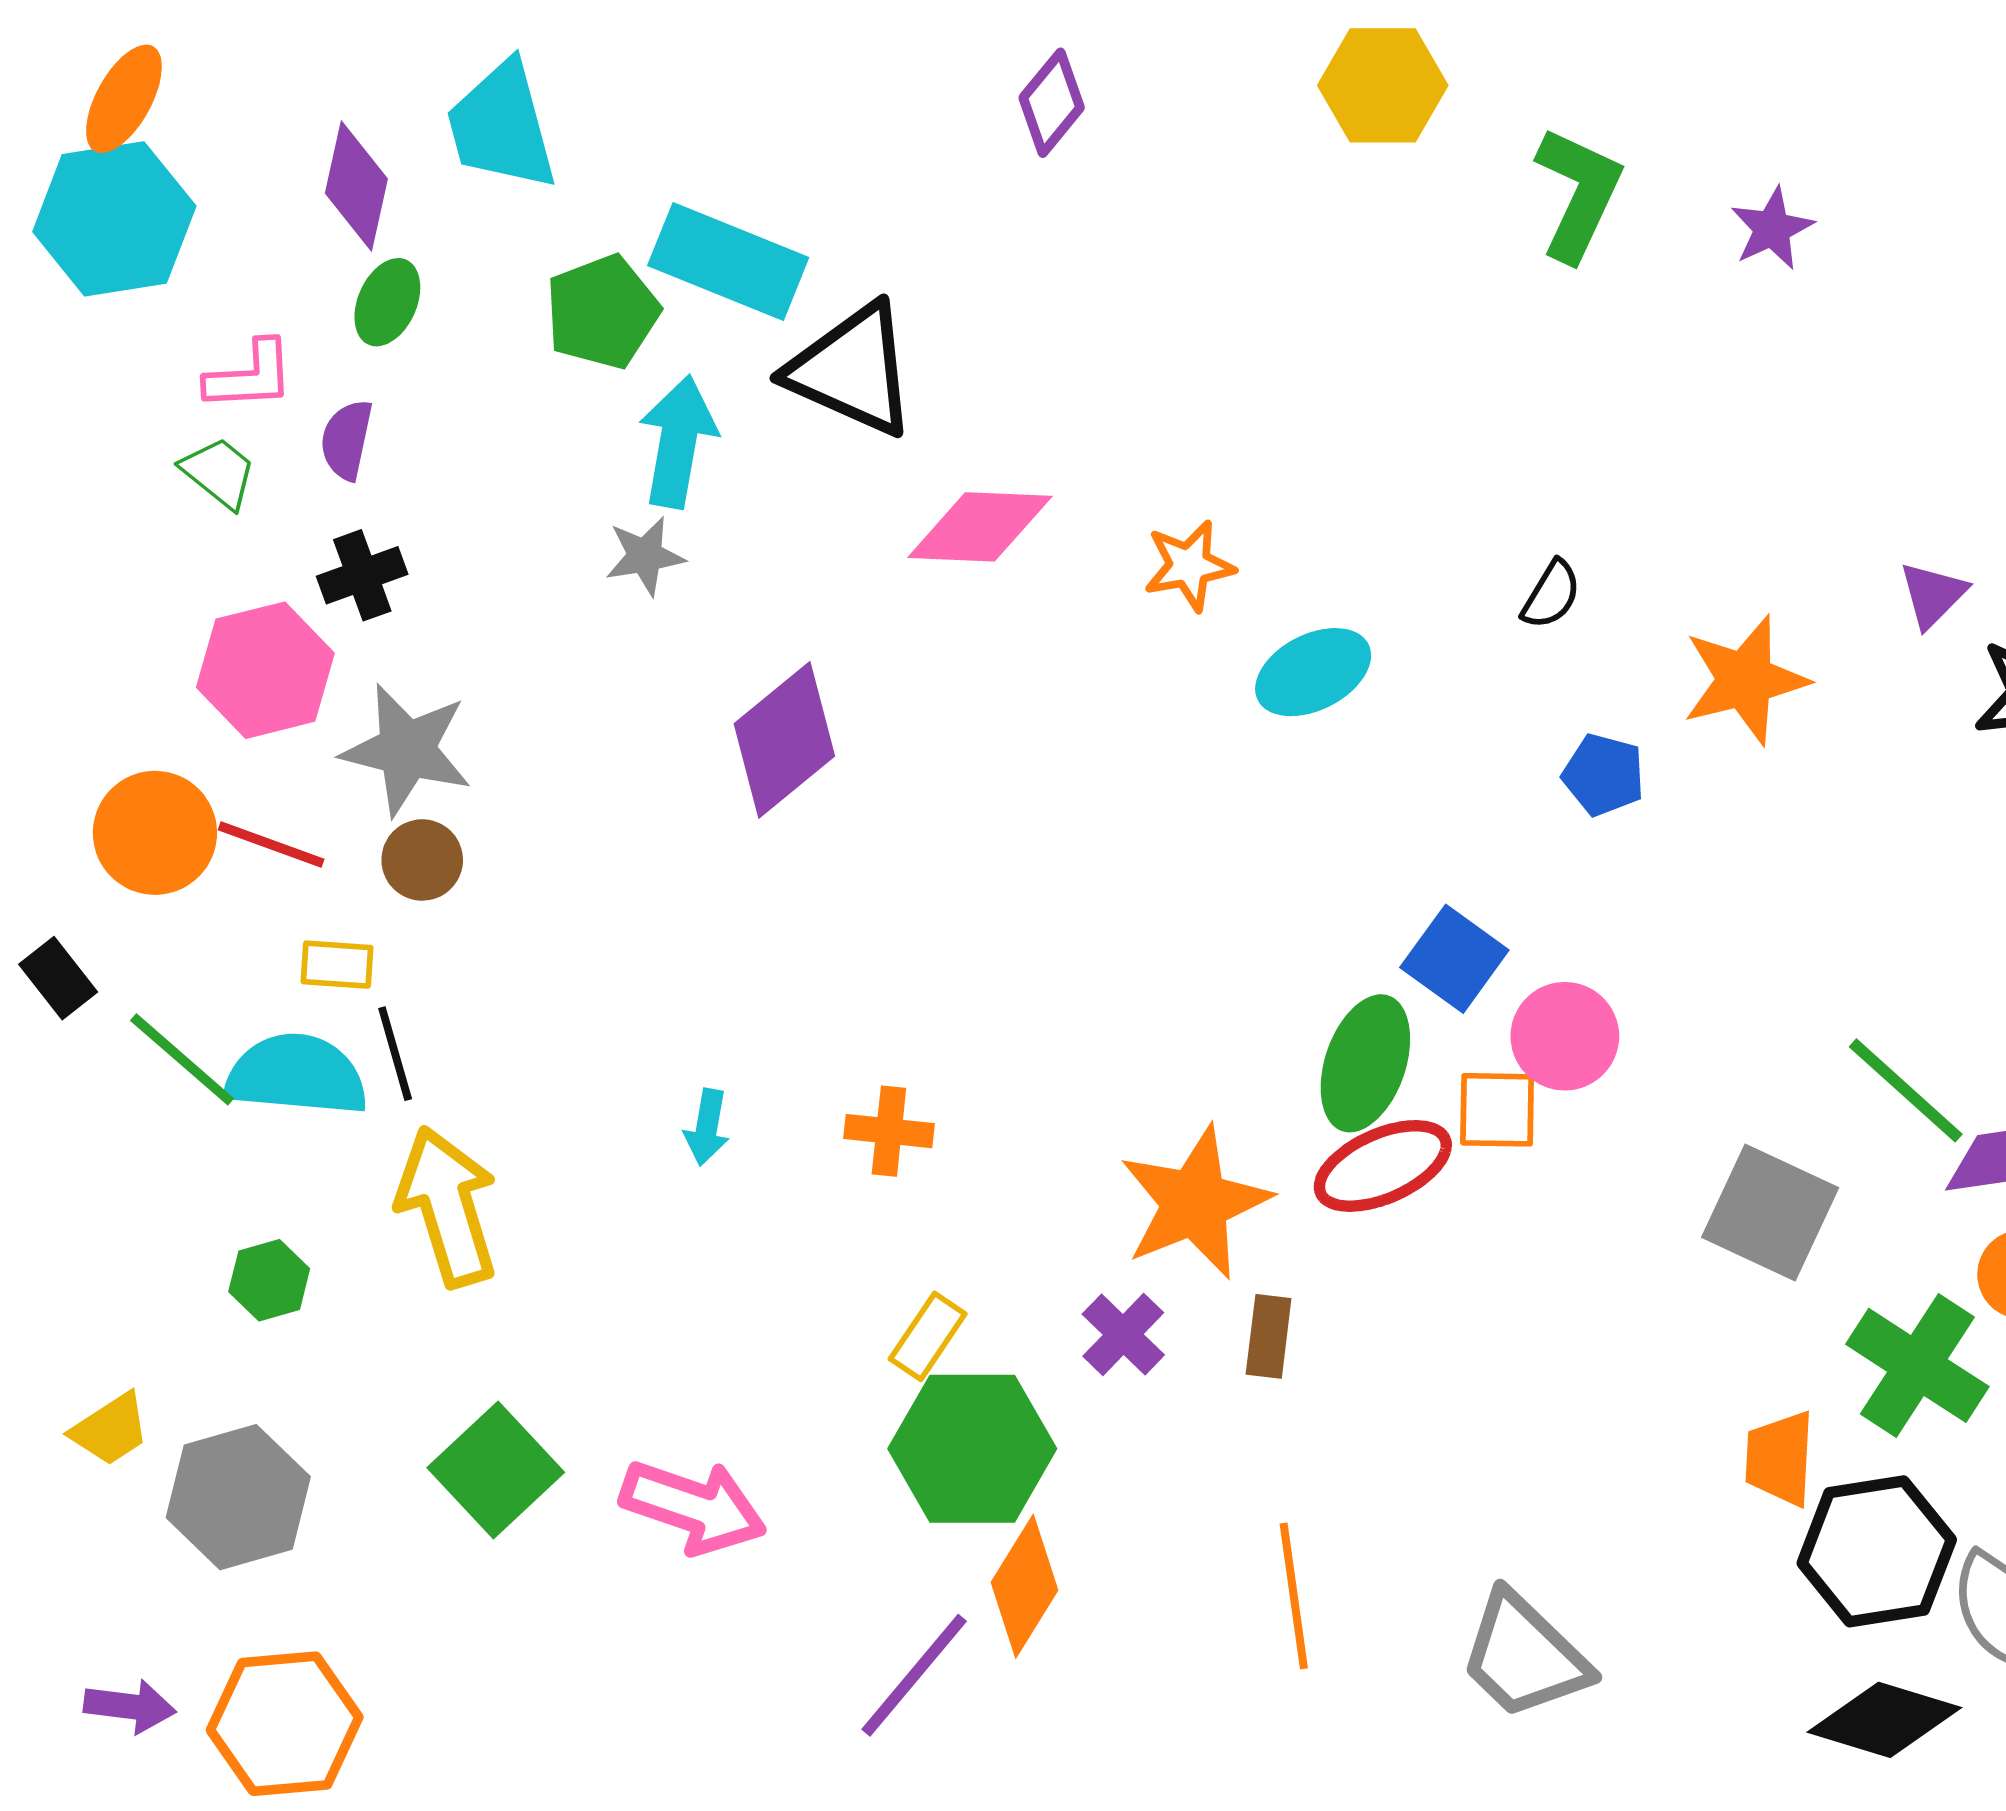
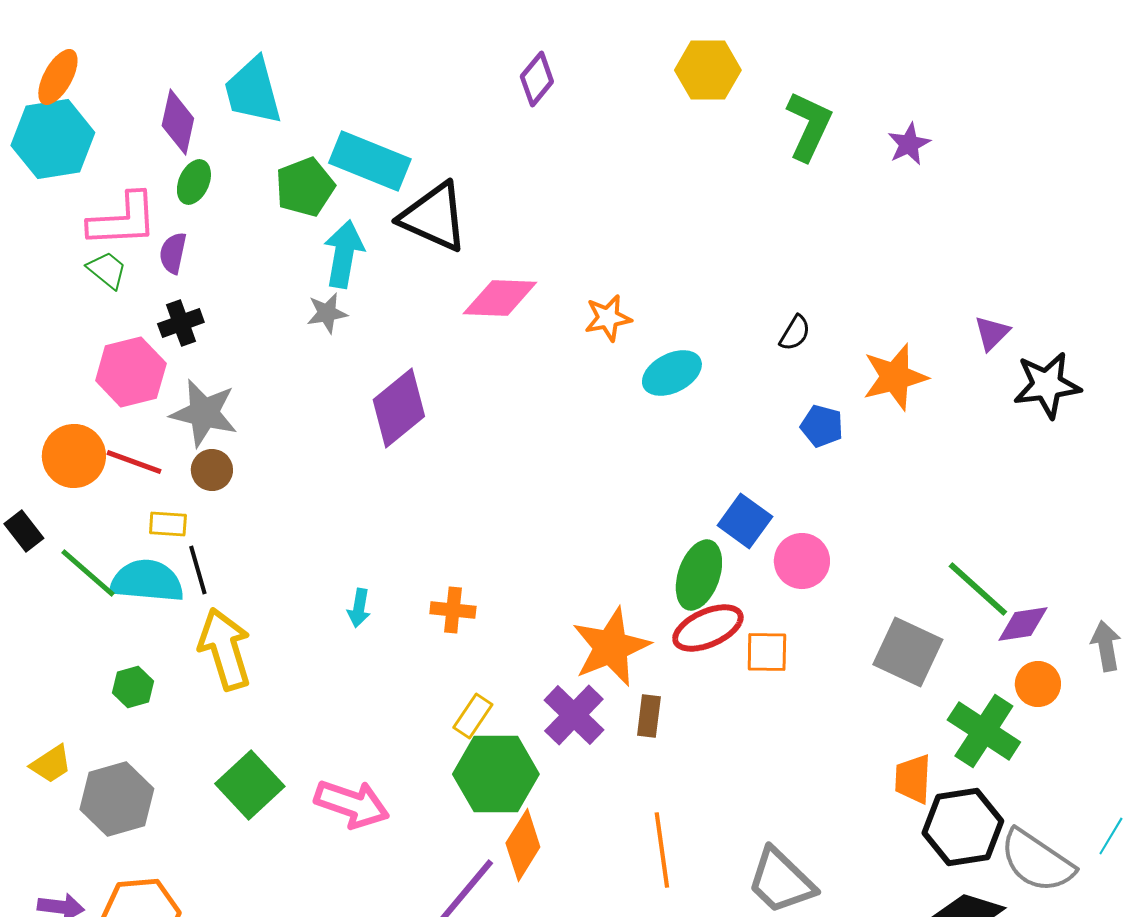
pink L-shape: (250, 376) -> (123, 220), size x1.5
orange square: (1497, 1110) -> (767, 652), moved
purple cross: (1123, 1334) -> (574, 715), size x1.4

